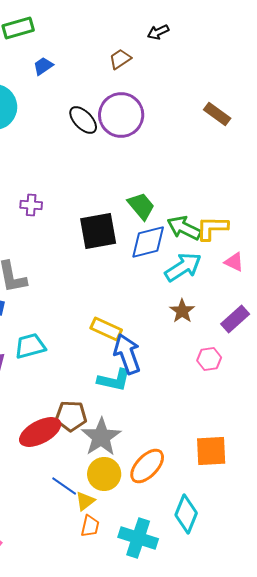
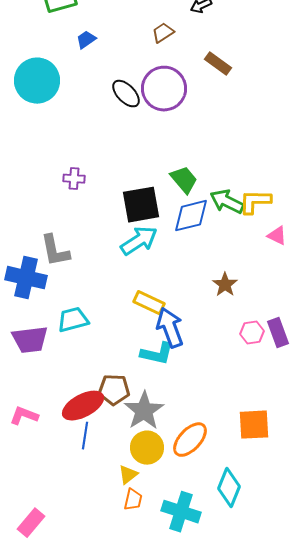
brown rectangle: (217, 114) -> (218, 64), moved
cyan arrow: (183, 267) -> (139, 241), moved
purple rectangle: (235, 319) -> (278, 333), moved, turned -68
blue line: (64, 486) -> (85, 436), moved, turned 64

